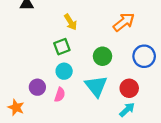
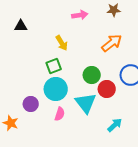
cyan circle: (64, 71) -> (56, 89), size x1.5
red circle: (129, 88) -> (107, 89), moved
pink semicircle: (60, 95) -> (60, 114), moved

